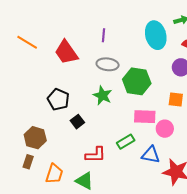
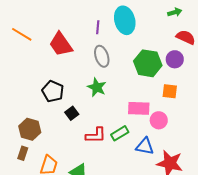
cyan ellipse: (156, 35) -> (125, 20), moved
gray ellipse: (108, 64) -> (102, 56), turned 65
green hexagon: (137, 81) -> (148, 63), moved
red L-shape: (95, 155) -> (96, 135), moved

